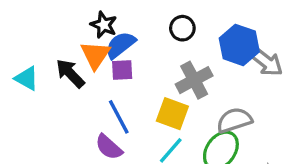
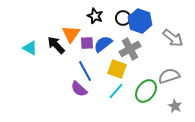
black star: (104, 25) -> (95, 16), moved
blue semicircle: (120, 45) -> (103, 44), moved
blue hexagon: (239, 45) -> (140, 21), moved
gray semicircle: (234, 120) -> (169, 76), moved

